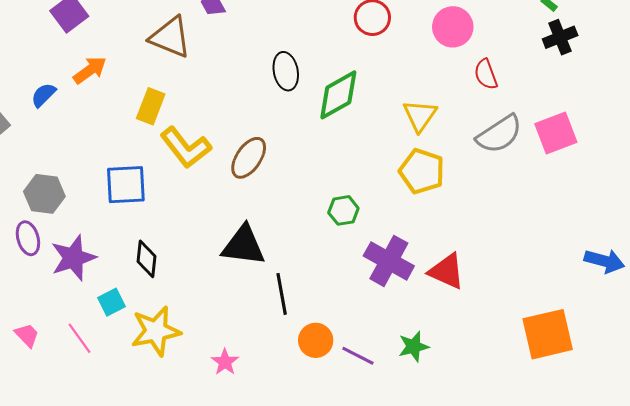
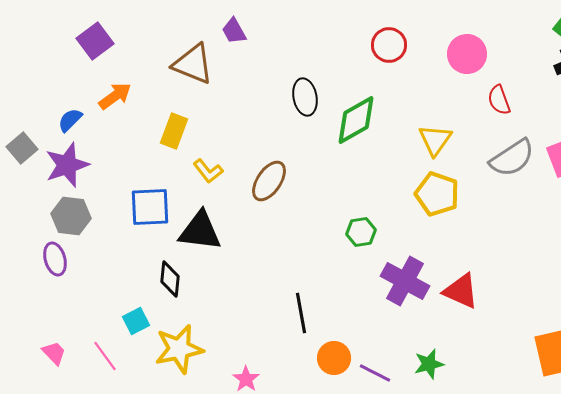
yellow L-shape: (186, 148) -> (208, 171), size x0.6
black triangle: (243, 245) -> (200, 231), moved
purple star: (73, 258) -> (67, 165), moved

